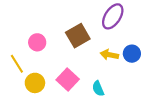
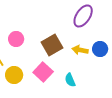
brown square: (78, 36) -> (52, 45), moved

